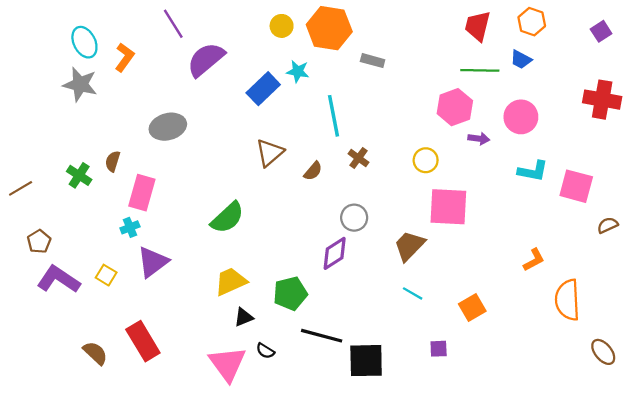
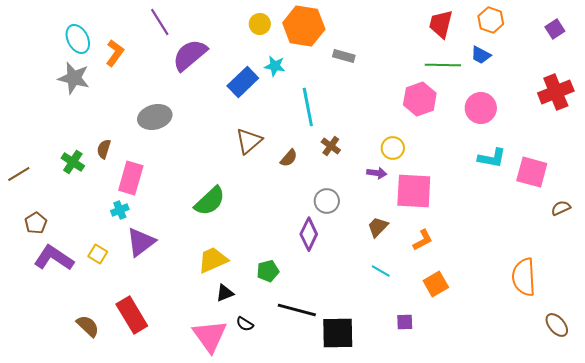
red cross: (602, 100) -> (556, 92), turned -32
purple arrow: (479, 139) -> (377, 173), moved
brown trapezoid: (409, 246) -> (378, 227), size x0.7
purple diamond: (335, 253) -> (309, 234), turned -32
orange L-shape: (534, 260) -> (423, 240), moved
green pentagon: (290, 293) -> (268, 271), size x0.7

